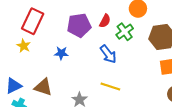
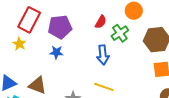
purple pentagon: (79, 25) -> (60, 27), moved
blue arrow: (108, 54) -> (103, 55), turned 30

